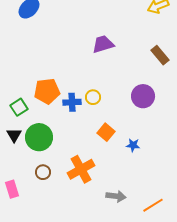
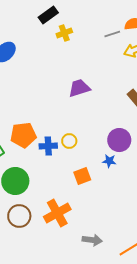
orange square: (106, 132) -> (82, 176), turned 30
blue star: (133, 145) -> (109, 161), moved
brown circle: (43, 172) -> (19, 216), size x1.5

